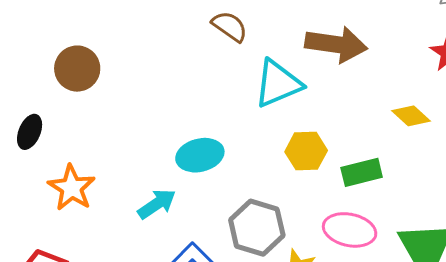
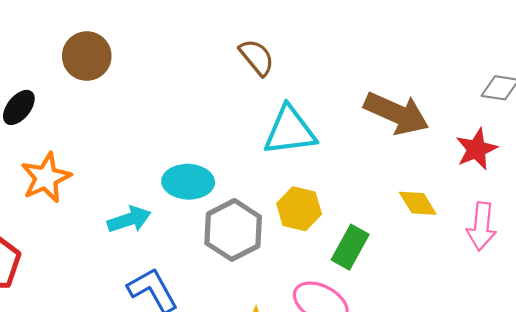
brown arrow: (336, 44) -> (396, 113), moved
green rectangle: (362, 172) -> (350, 247), turned -63
gray hexagon: (257, 228) -> (233, 230), moved

